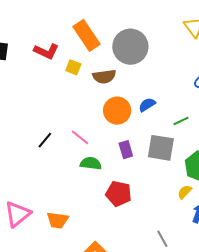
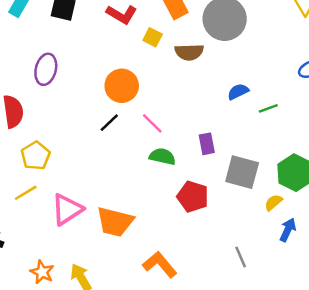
orange circle: (117, 111) -> (122, 86), moved
green line: (181, 121) -> (268, 108), moved
gray square: (161, 148) -> (242, 172), moved
orange trapezoid: (57, 220) -> (115, 222), size x1.4

